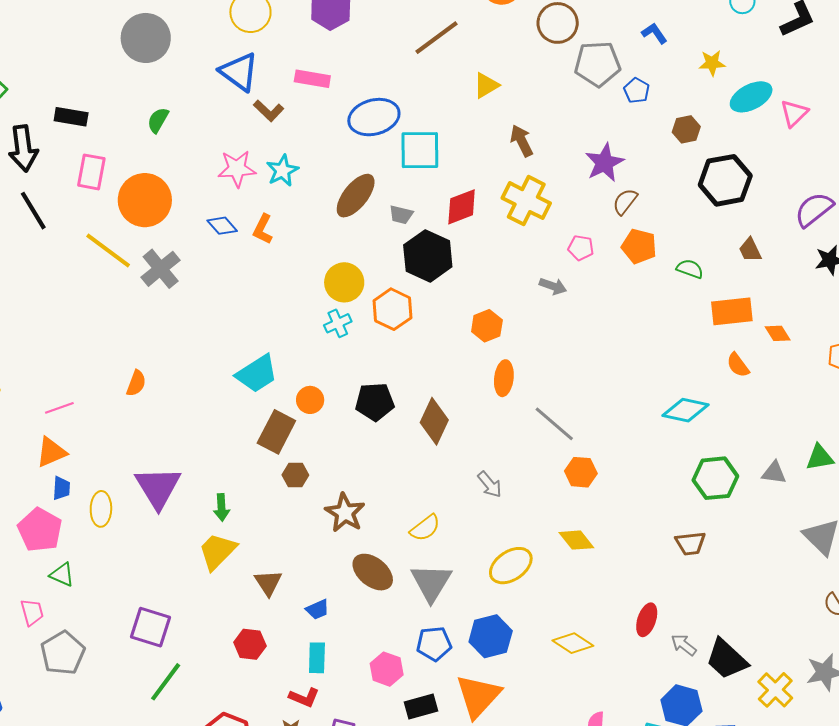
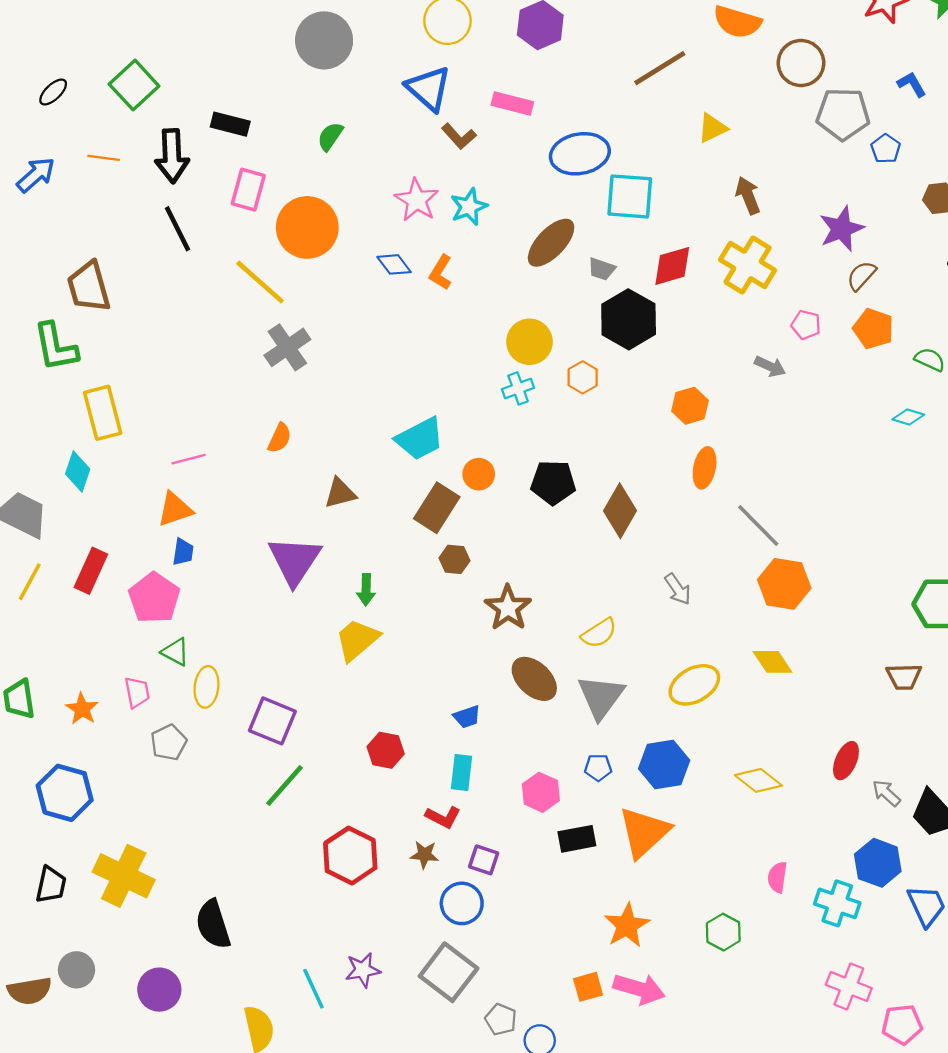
pink star: (237, 169) -> (417, 200), turned 30
gray cross: (161, 269) -> (287, 347), moved
orange hexagon: (392, 309) -> (583, 377), size x0.7
cyan diamond: (686, 410) -> (908, 417), moved, size x0.6
orange hexagon: (581, 472) -> (784, 584), size x1.4
yellow ellipse: (101, 509) -> (206, 687), moved
brown triangle: (268, 583) -> (340, 493), moved, turned 44
blue pentagon: (434, 644) -> (598, 768), size x0.7
gray pentagon: (63, 653) -> (169, 742), size x0.7

